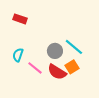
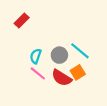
red rectangle: (20, 19) -> (22, 21), turned -64
cyan semicircle: (18, 55) -> (36, 56), moved

